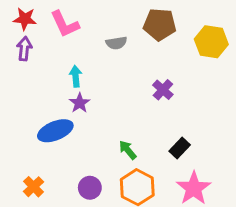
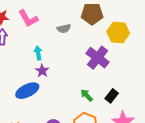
yellow hexagon: (211, 42) -> (118, 32), moved
purple cross: (163, 90) -> (98, 58), size x1.6
green arrow: (128, 150) -> (87, 95), moved

